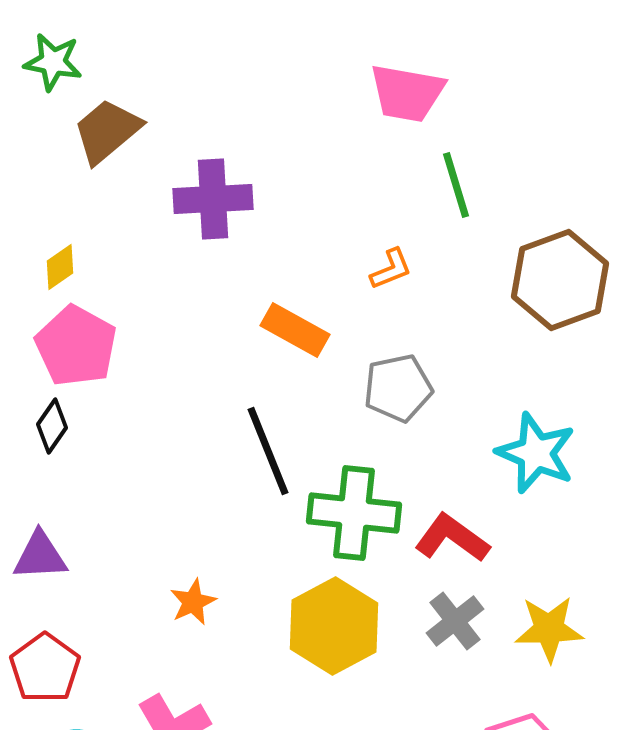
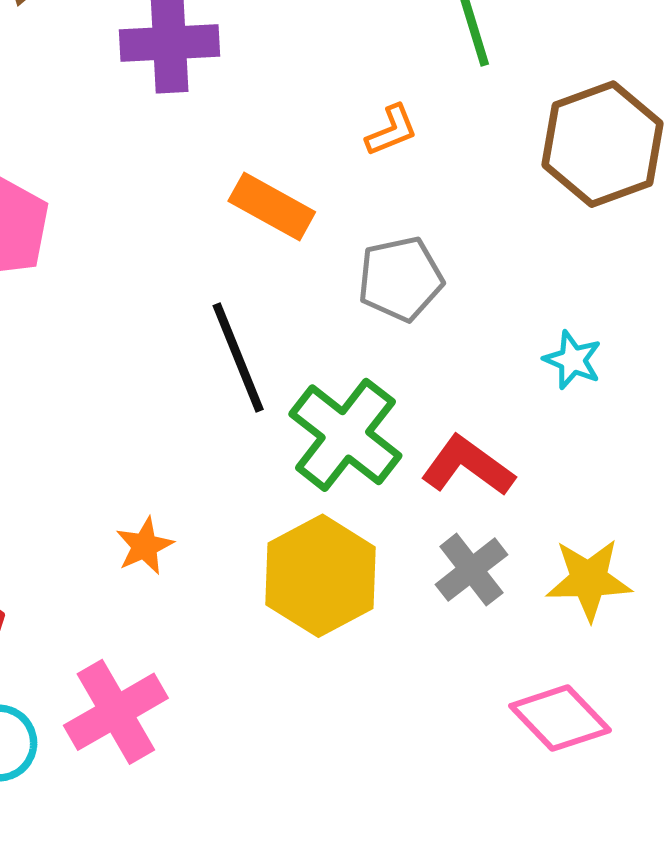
cyan star: (536, 453) -> (573, 360), size x0.6
green cross: (354, 513) -> (345, 435), turned 32

